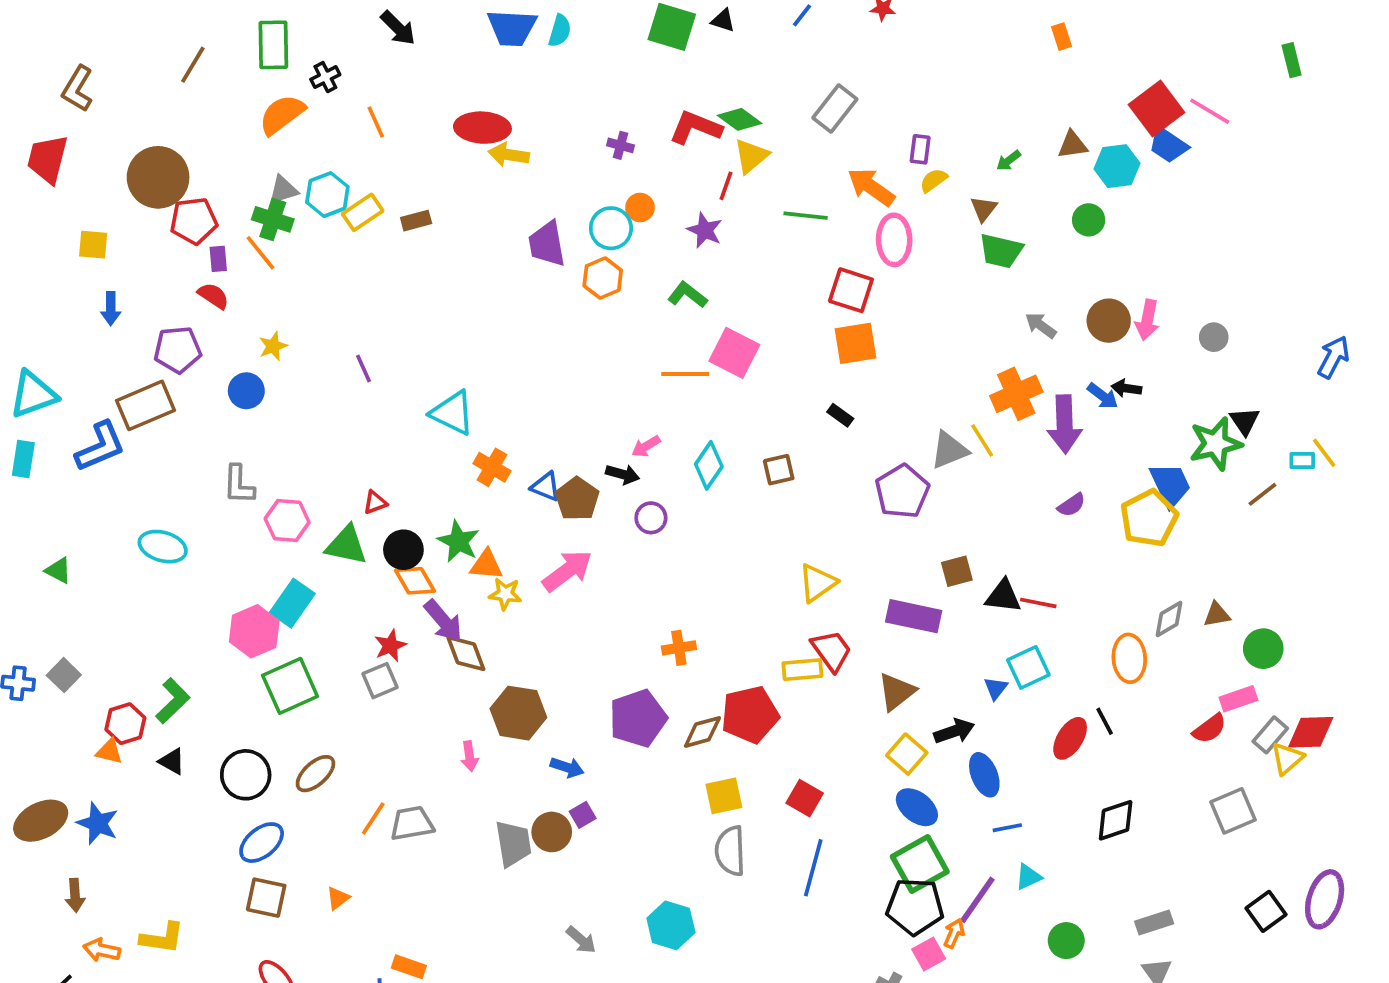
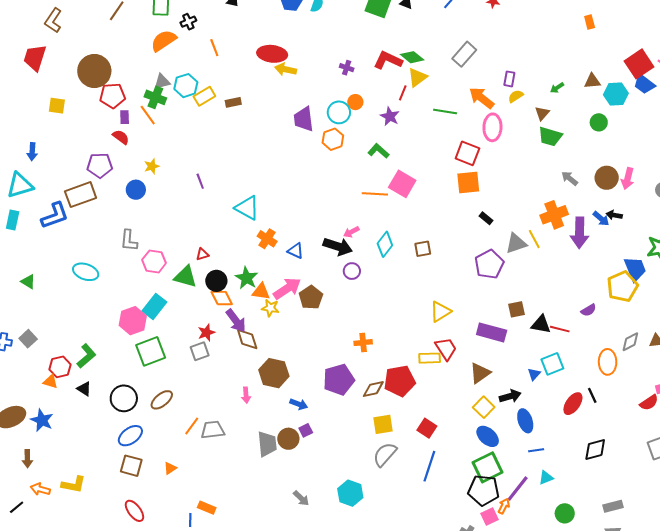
blue arrow: (111, 309) -> (32, 152), moved
black rectangle: (840, 415) -> (486, 218), moved
black arrow: (623, 474) -> (338, 246), size x1.6
brown pentagon: (577, 499) -> (311, 297), moved
purple semicircle: (1071, 505) -> (589, 310), moved
pink arrow: (567, 571) -> (287, 289), moved
gray semicircle: (730, 851) -> (385, 454), turned 40

